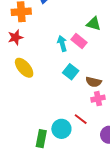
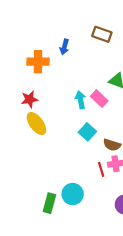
red star: (15, 37) -> (30, 99), moved
red line: (81, 119) -> (101, 169), moved, turned 32

